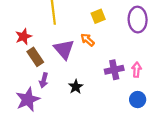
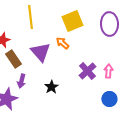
yellow square: (98, 16) -> (72, 21), size x1.5
purple cross: (114, 70) -> (87, 71), turned -30

